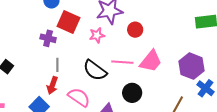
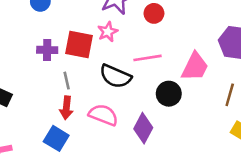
red square: (69, 22) -> (79, 45), moved
pink trapezoid: (151, 61) -> (195, 67), moved

